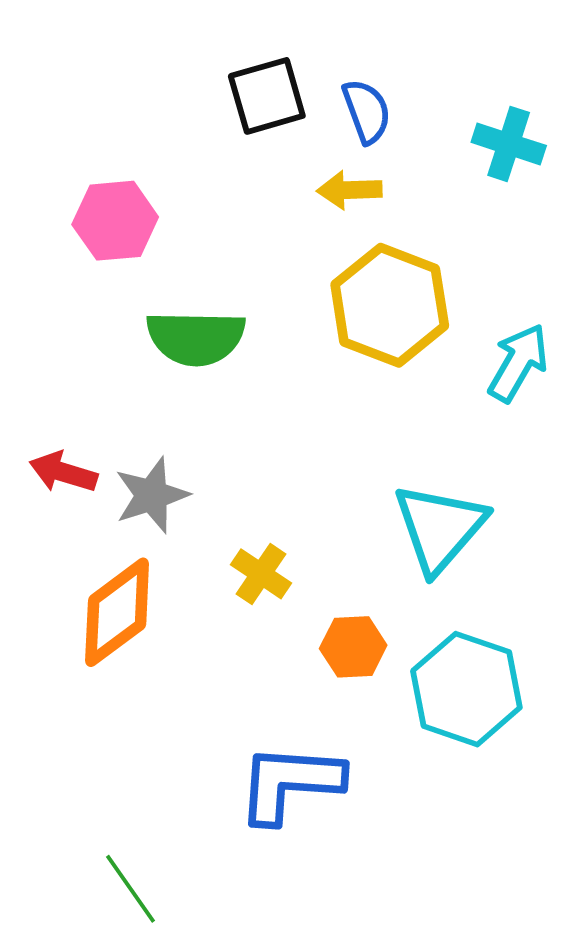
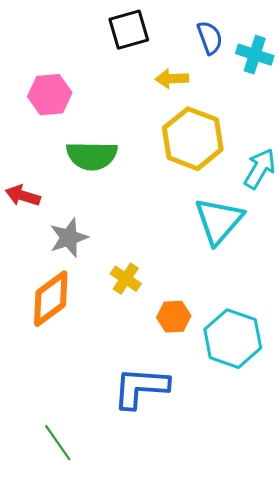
blue semicircle: (367, 111) -> (210, 38), moved
red arrow: (63, 472) -> (23, 196), moved
cyan triangle: (440, 528) -> (219, 221), moved

